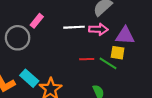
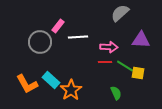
white line: (74, 27) -> (78, 37), moved
pink arrow: (98, 29) -> (109, 47), moved
yellow square: (118, 53) -> (138, 73), moved

